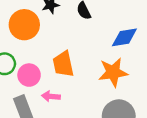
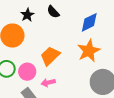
orange trapezoid: (63, 64) -> (50, 56), turned 75

